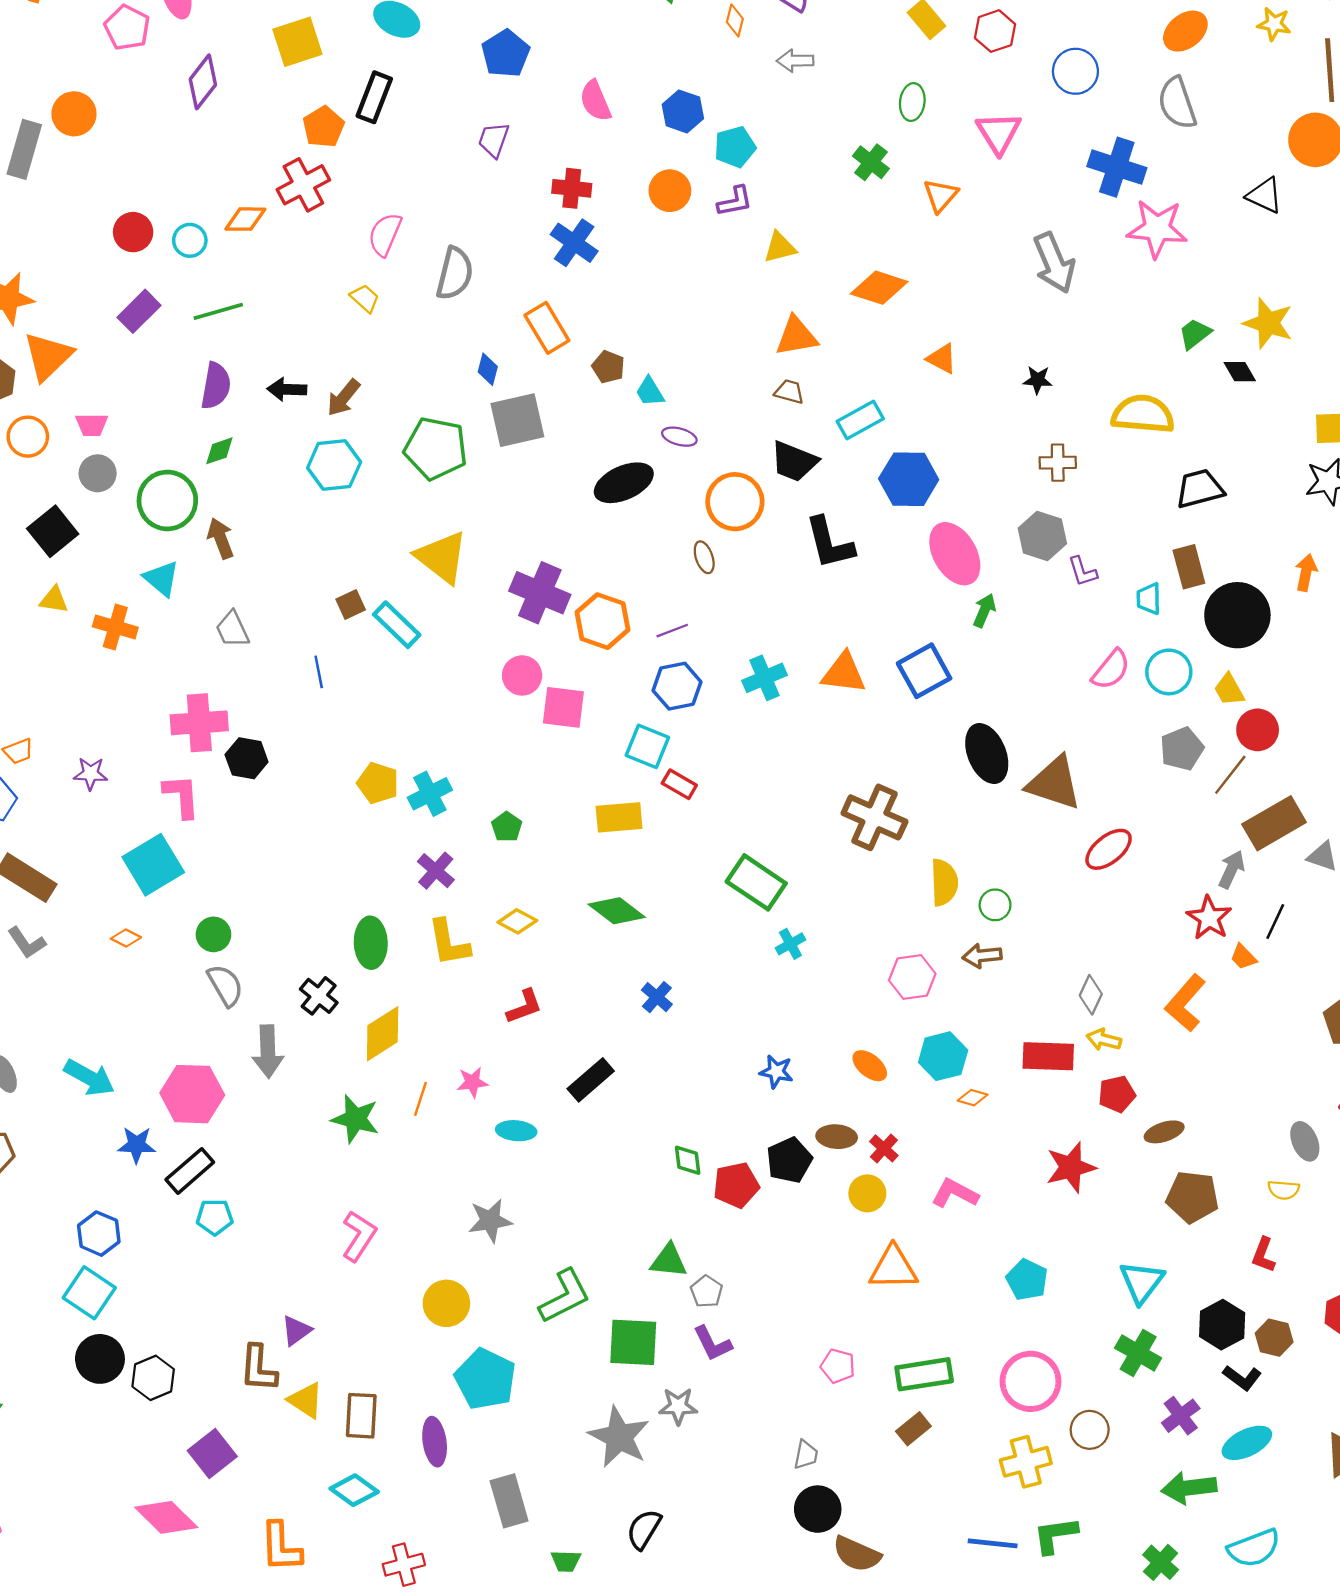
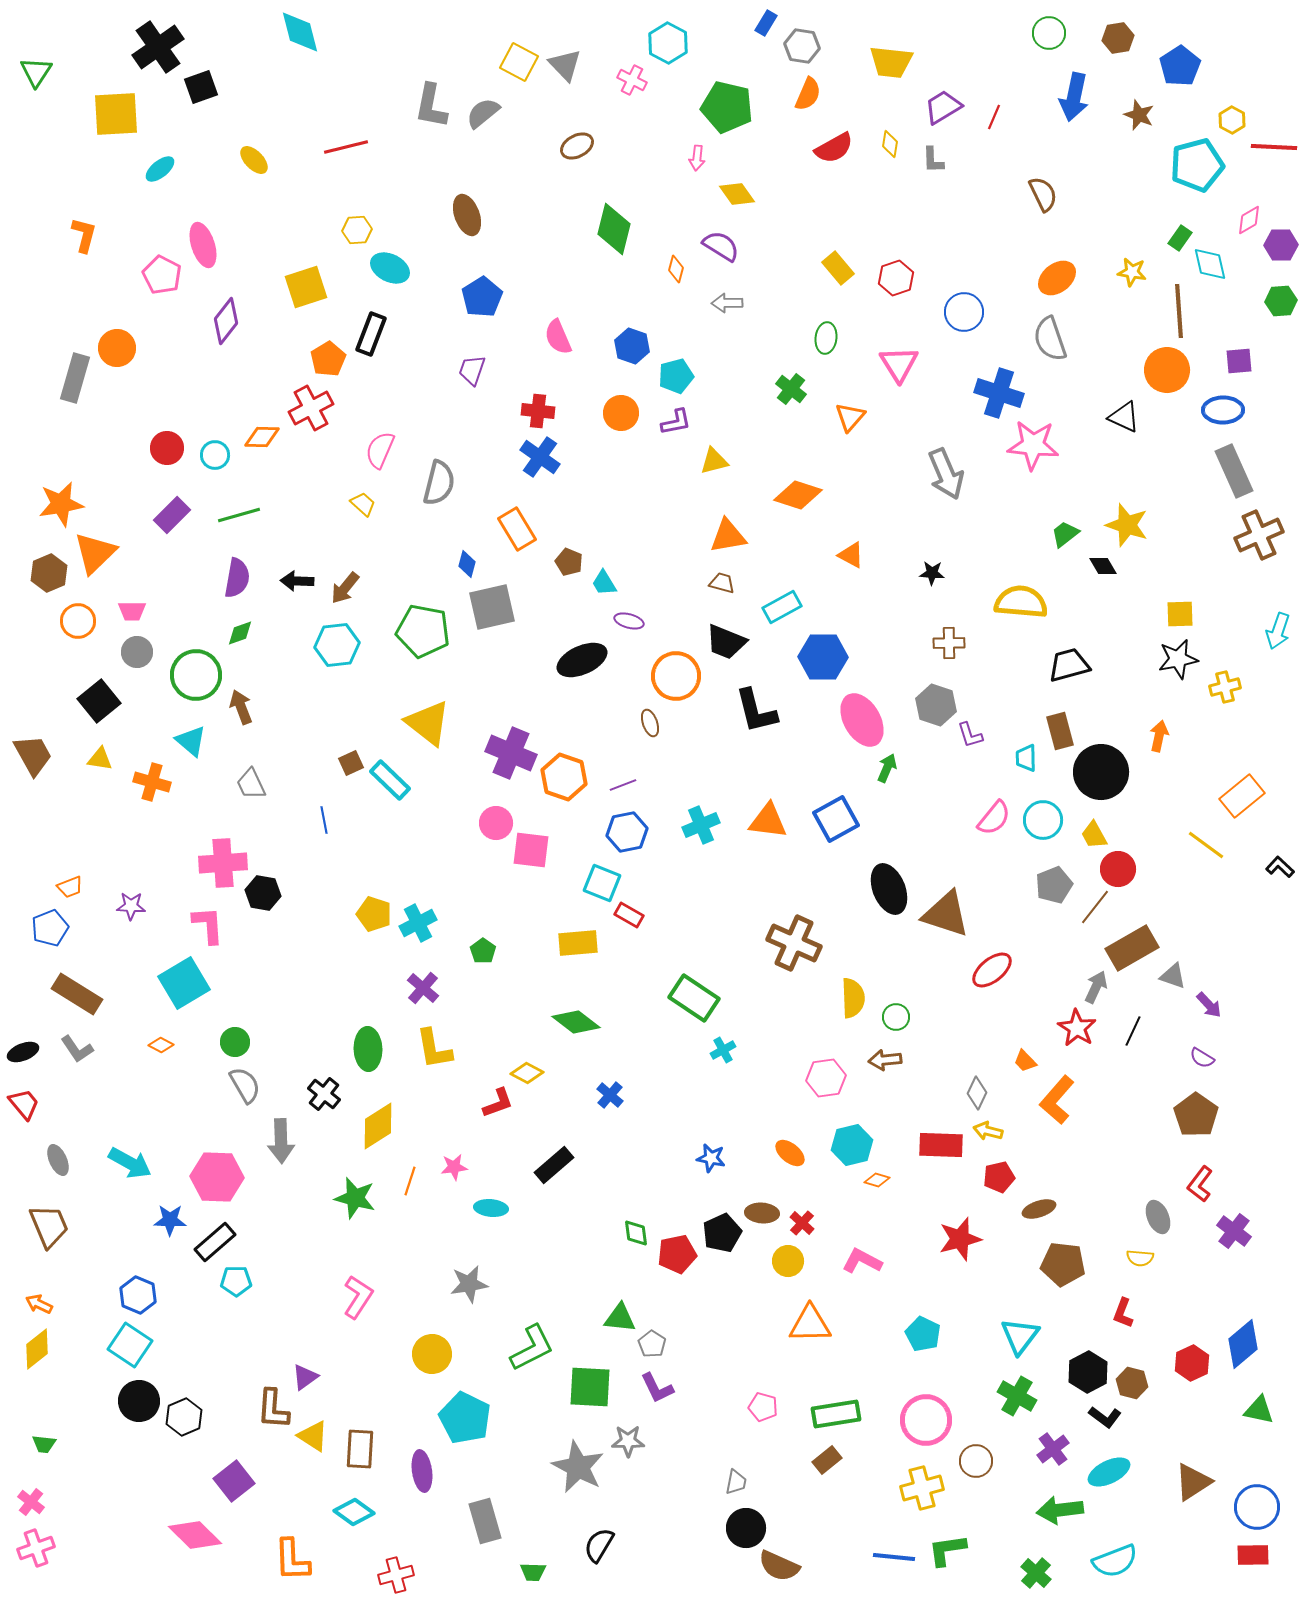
yellow diamond: (517, 921) -> (527, 1073), moved
orange trapezoid: (1243, 957) -> (1025, 1061), moved

